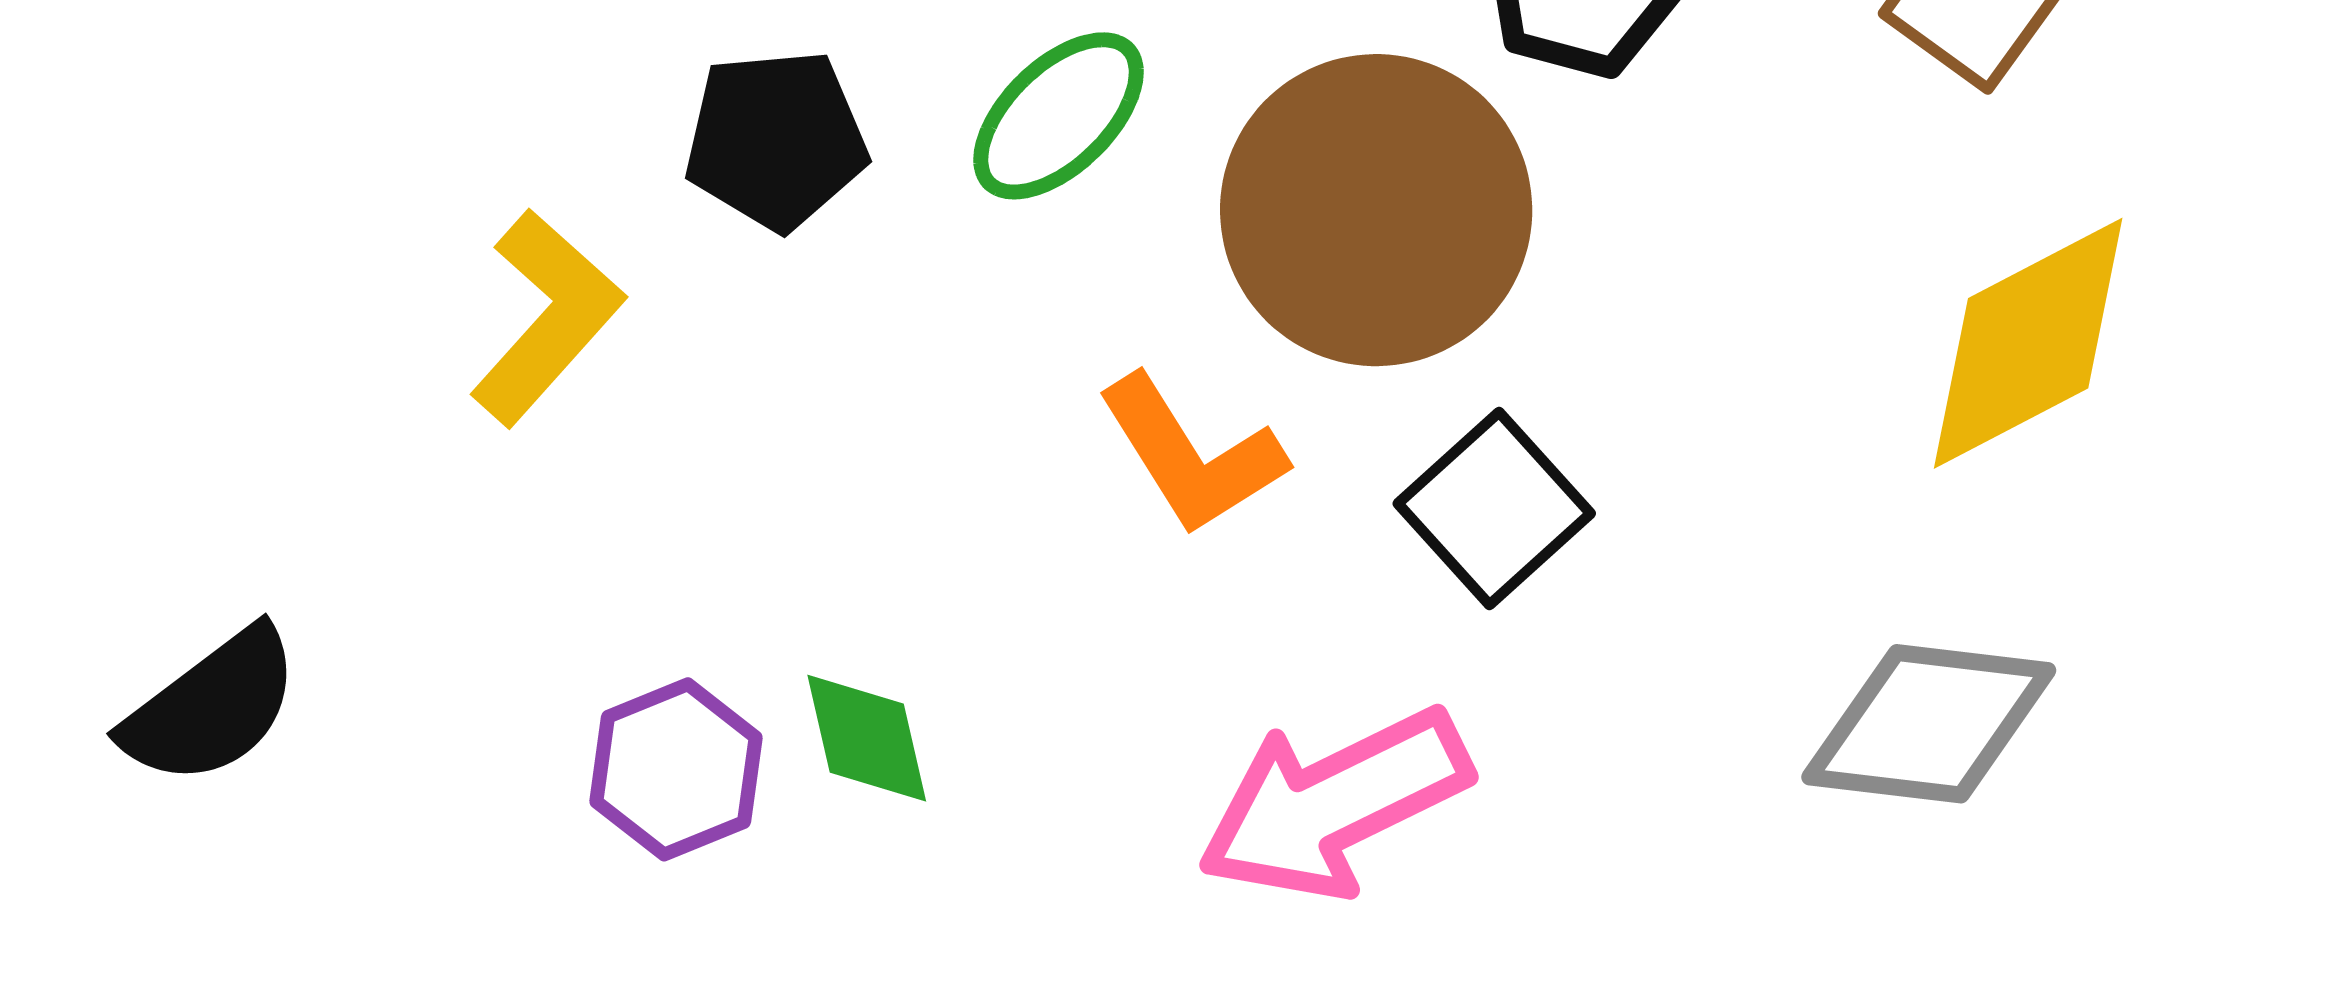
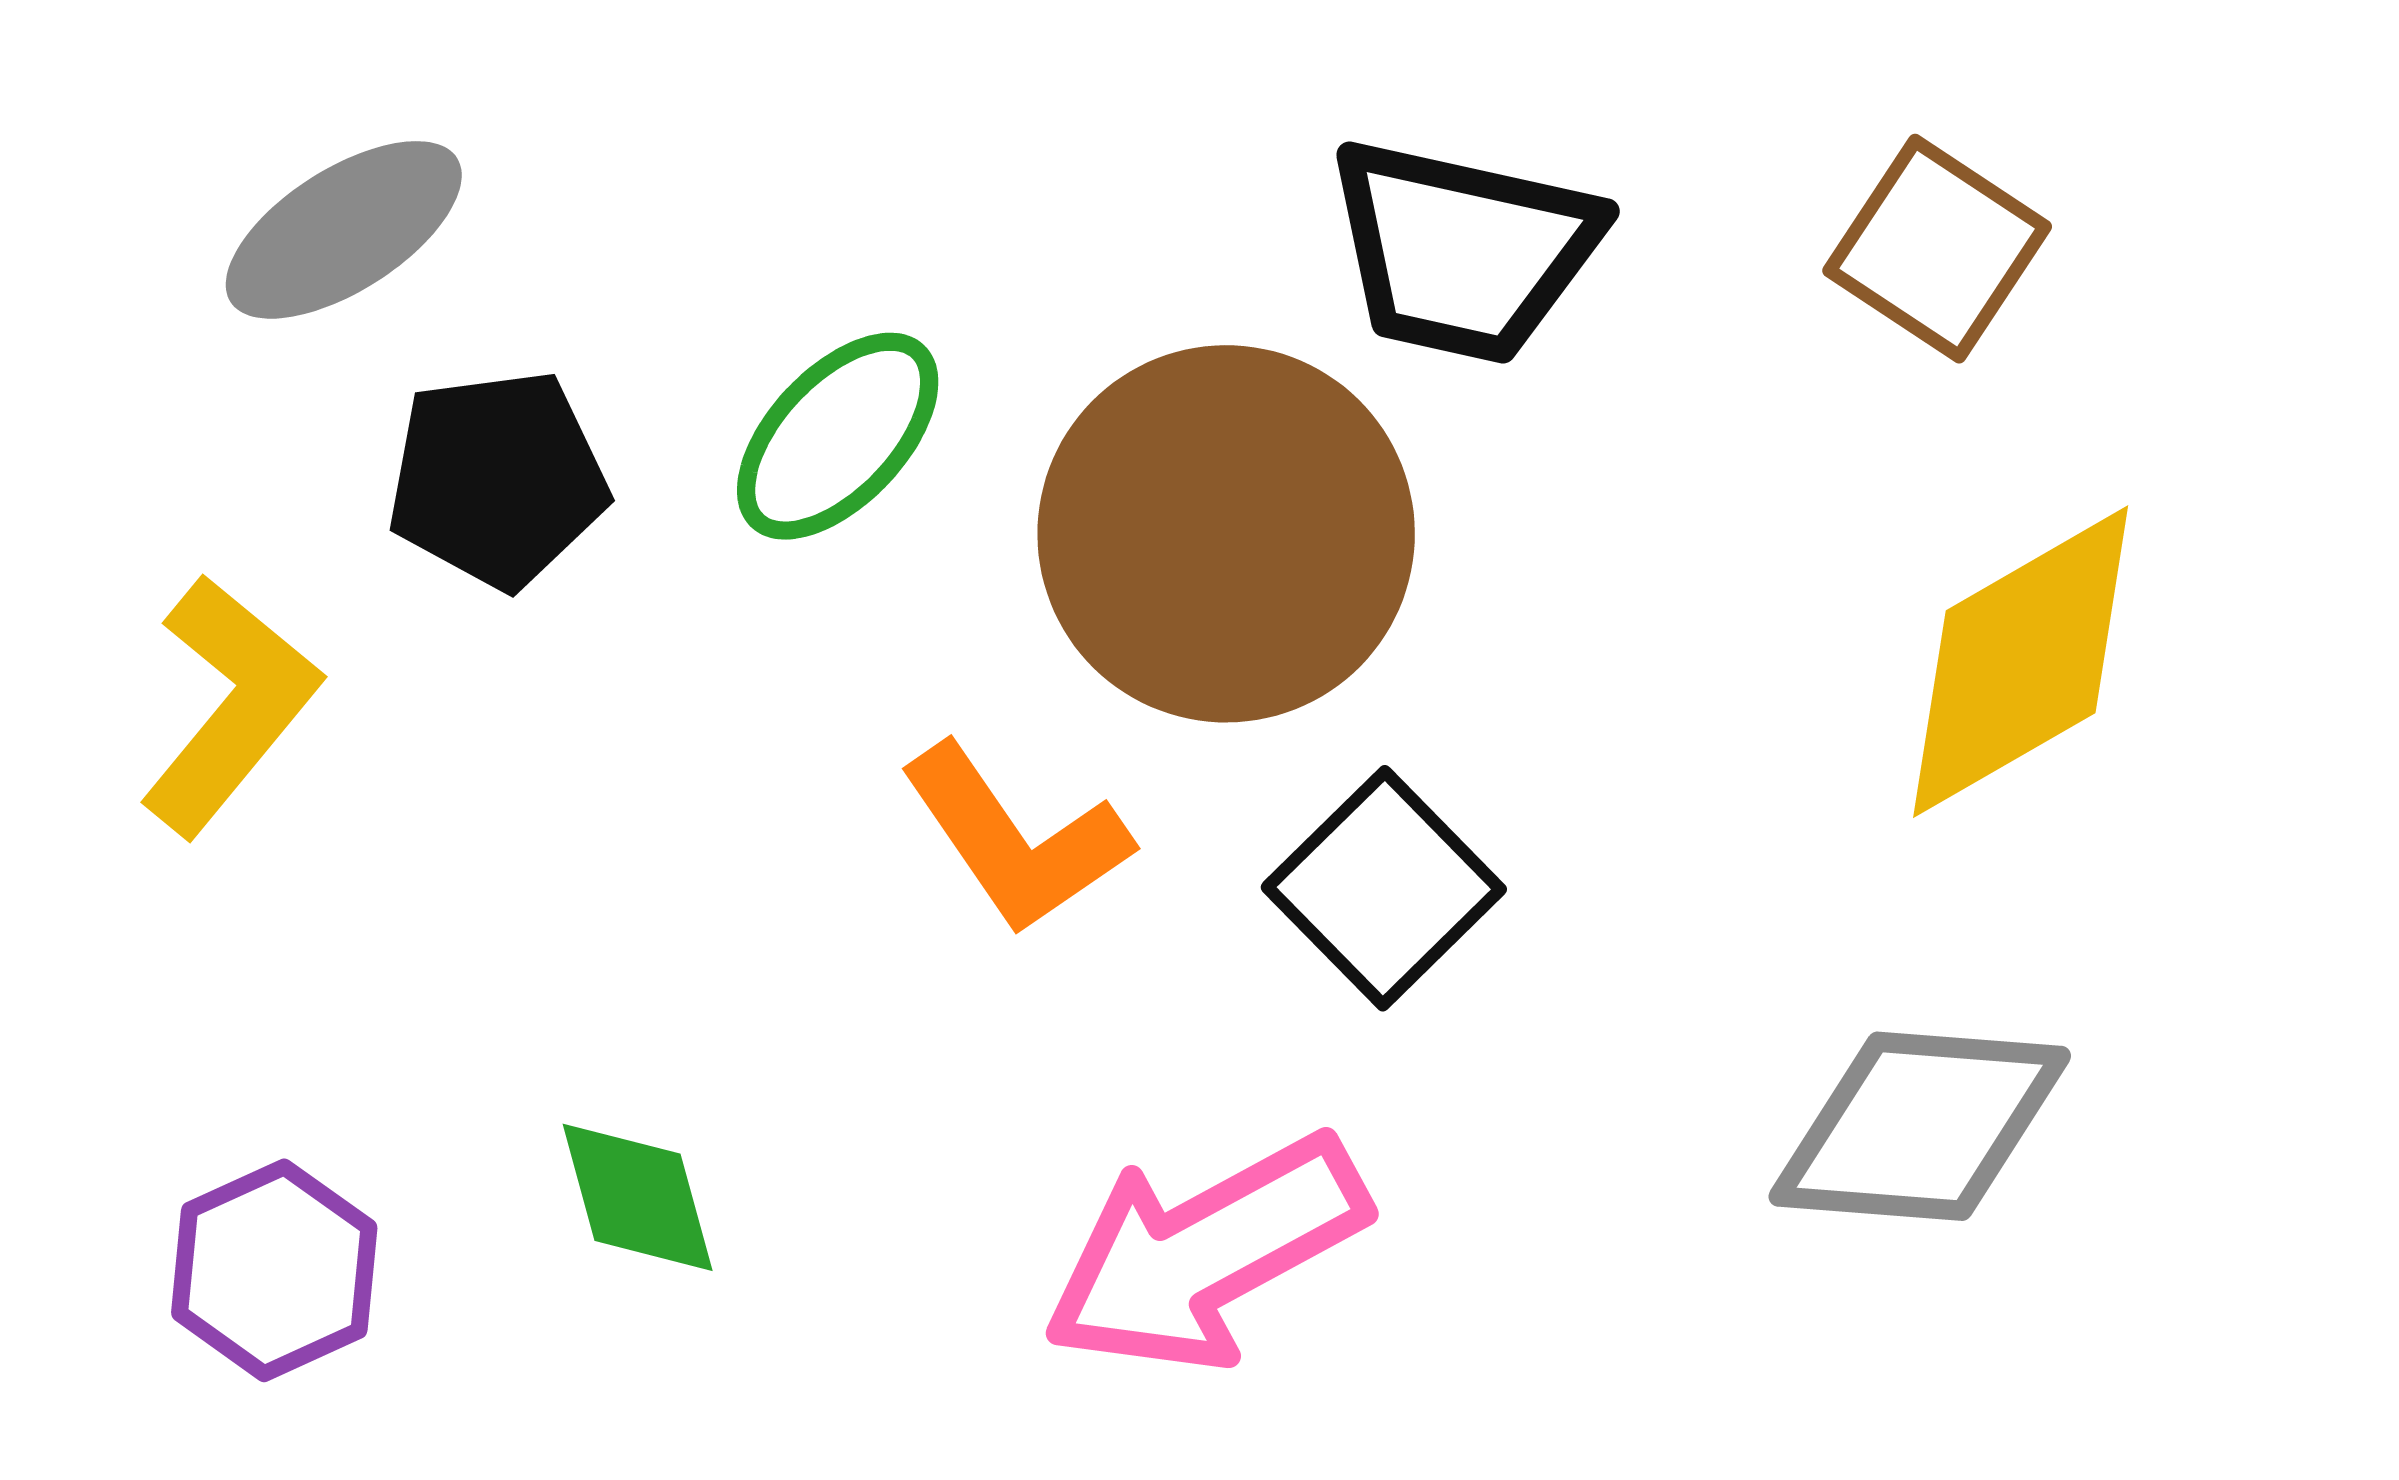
purple hexagon: (676, 769) -> (274, 1270), moved

